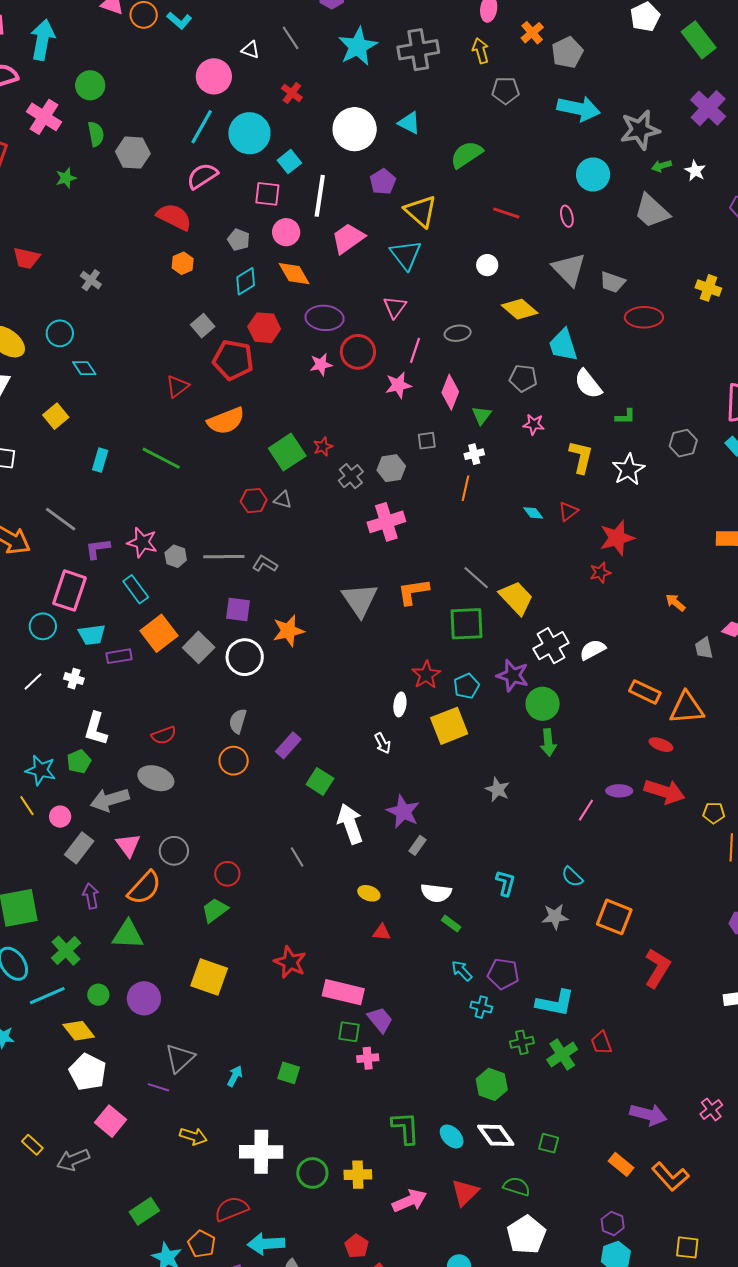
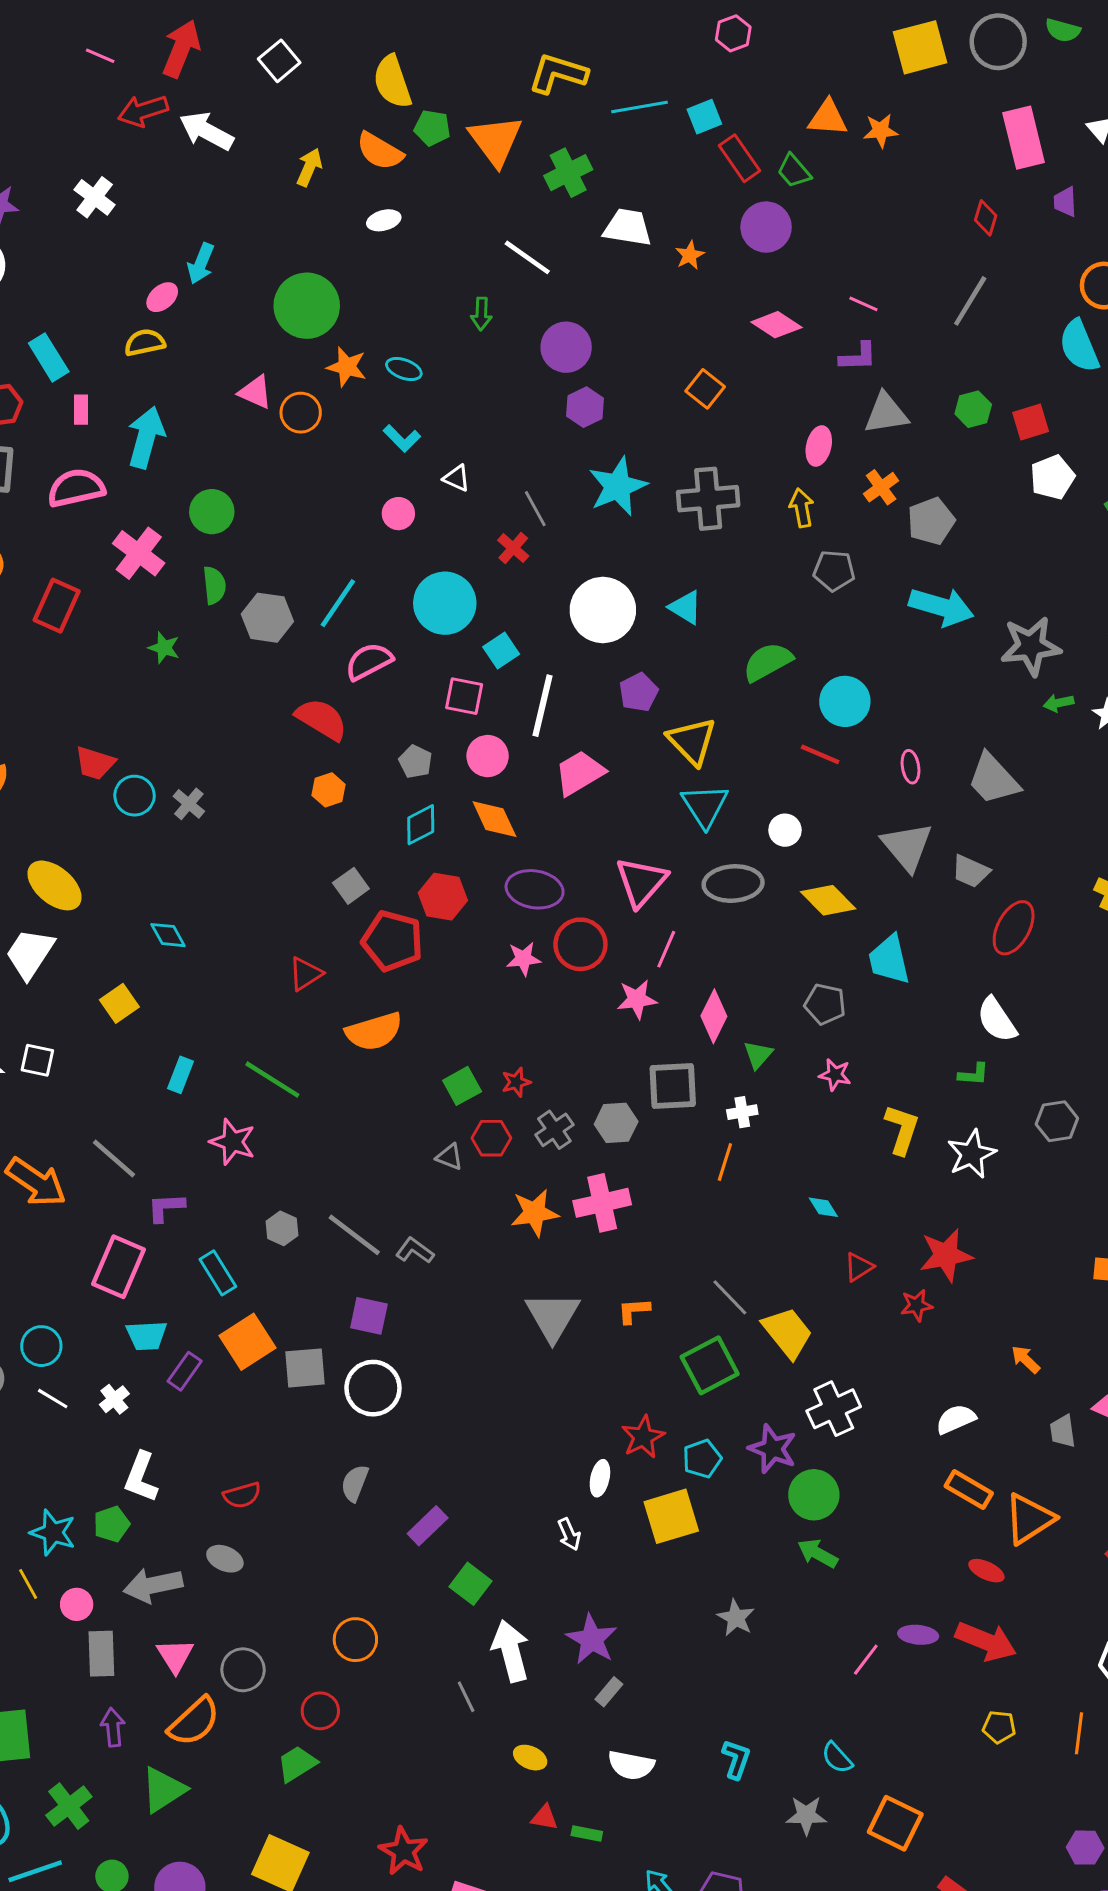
cyan L-shape: (179, 20) -> (402, 438), moved
gray line: (291, 38) -> (535, 509), moved
pink circle: (214, 76) -> (398, 514), size x0.6
cyan line: (202, 127) -> (338, 603), moved
cyan circle: (593, 175) -> (845, 701), moved
green star: (66, 178) -> (164, 648), turned 30
gray trapezoid: (652, 211) -> (993, 779), moved
cyan triangle: (406, 255) -> (705, 806), moved
pink triangle: (395, 307) -> (641, 882), size x1.5
red ellipse: (644, 317) -> (1014, 928), turned -66
cyan circle: (60, 333) -> (135, 796), moved
gray ellipse: (458, 333) -> (733, 884), moved, size x1.5
white semicircle: (588, 384) -> (997, 1020), moved
gray square: (427, 441) -> (673, 1086), size x1.8
green square: (287, 452) -> (462, 1086), size x0.7
red hexagon: (254, 501) -> (491, 1138), moved
red triangle: (568, 511) -> (859, 1267), moved
pink star: (142, 542) -> (233, 1142), moved
gray line: (224, 557) -> (354, 1235), turned 33
orange L-shape: (413, 592) -> (634, 1311), size x0.7
green square: (466, 624) -> (710, 1365), turned -30
cyan circle: (43, 626) -> (41, 1346), moved
orange star: (288, 631) -> (535, 1213), moved
gray square: (199, 647) -> (305, 1368), turned 36
white semicircle: (593, 650) -> (956, 1419), moved
purple rectangle: (119, 656) -> (185, 1371), turned -50
white cross: (74, 679) -> (114, 1399), turned 30
white line: (33, 682) -> (53, 1399), turned 70
orange triangle: (687, 708) -> (1029, 1519), turned -33
green arrow: (548, 742) -> (818, 1553), turned 120
orange circle: (234, 761) -> (355, 1640), moved
gray ellipse: (156, 778) -> (225, 1559), size x0.7
yellow pentagon: (714, 813) -> (999, 1727), moved
gray rectangle: (79, 848) -> (101, 1654), turned -44
gray line: (297, 857) -> (466, 1697), moved
green rectangle: (451, 924) -> (587, 1833), moved, turned -30
green triangle: (128, 935) -> (163, 1790), turned -40

